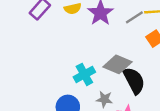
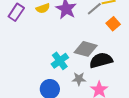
black semicircle: (134, 81) -> (101, 60), turned -70

